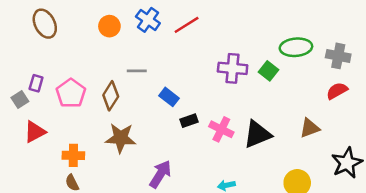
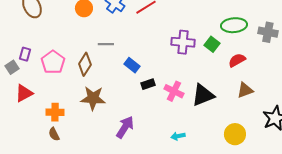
red semicircle: (337, 91) -> (237, 60), moved

